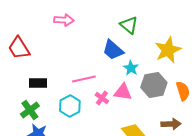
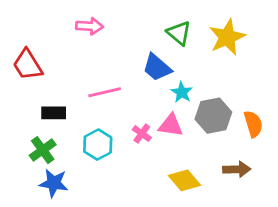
yellow star: (168, 50) -> (227, 37), moved
pink line: (84, 79) -> (105, 92), moved

